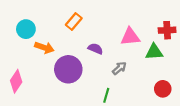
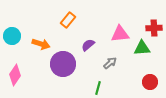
cyan circle: (26, 29) -> (12, 36), moved
purple semicircle: (95, 49) -> (88, 45), turned -64

